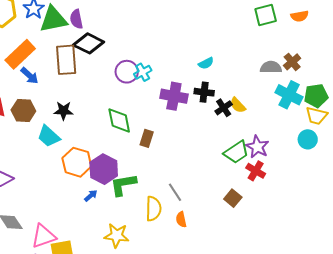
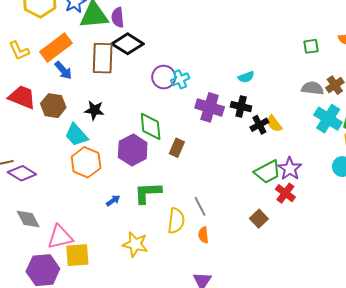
green square: (266, 15) -> (311, 46), moved, size x0.7
orange hexagon: (77, 162) -> (86, 162), moved
purple hexagon: (104, 169) -> (133, 150), moved

